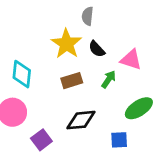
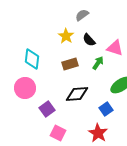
gray semicircle: (88, 16) -> (82, 15), turned 48
yellow star: (66, 44) -> (66, 36), size x0.7
blue square: (119, 140) -> (106, 109), turned -32

